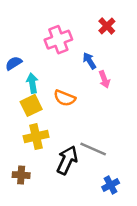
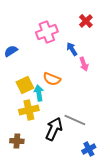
cyan arrow: (32, 83) -> (39, 93), moved

